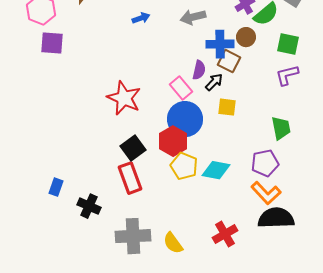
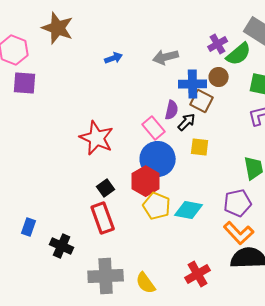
black square: (133, 148) -> (106, 188), size x0.7

